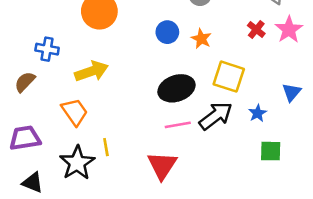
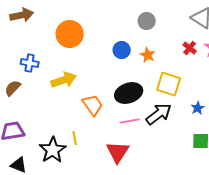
orange trapezoid: (75, 112) -> (93, 105), moved
blue star: (258, 113) -> (198, 108), moved

